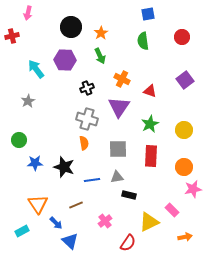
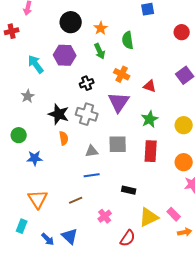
green semicircle: (143, 41) -> (128, 40), moved
orange semicircle: (84, 143) -> (64, 138), moved
black star: (64, 167) -> (59, 114), moved
gray triangle: (117, 177) -> (92, 151), moved
pink rectangle: (172, 210) -> (174, 214), moved
blue arrow: (56, 223) -> (48, 239), moved
cyan rectangle: (22, 231) -> (22, 226), turned -40

